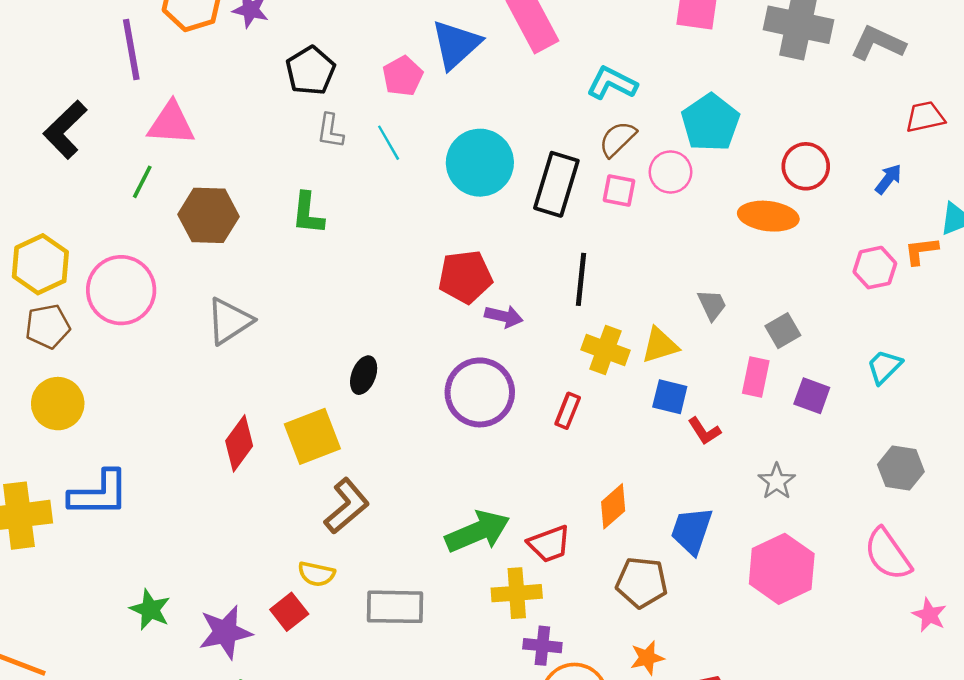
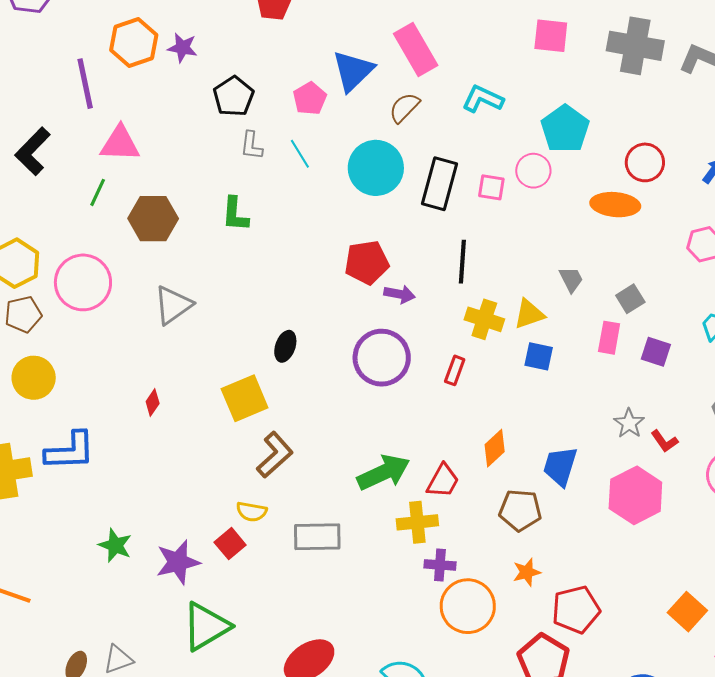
brown semicircle: (618, 139) -> (404, 108), moved
red L-shape: (704, 431) -> (664, 441), moved
red diamond: (239, 443) -> (153, 403), moved, size x0.6
red trapezoid: (549, 544) -> (443, 481), turned -39

